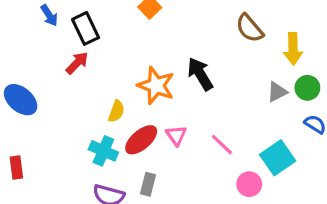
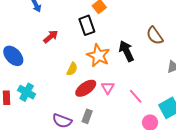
black rectangle: (86, 28) -> (87, 25), moved
brown semicircle: (250, 28) -> (155, 36), moved
cyan cross: (103, 151) -> (27, 92), moved

